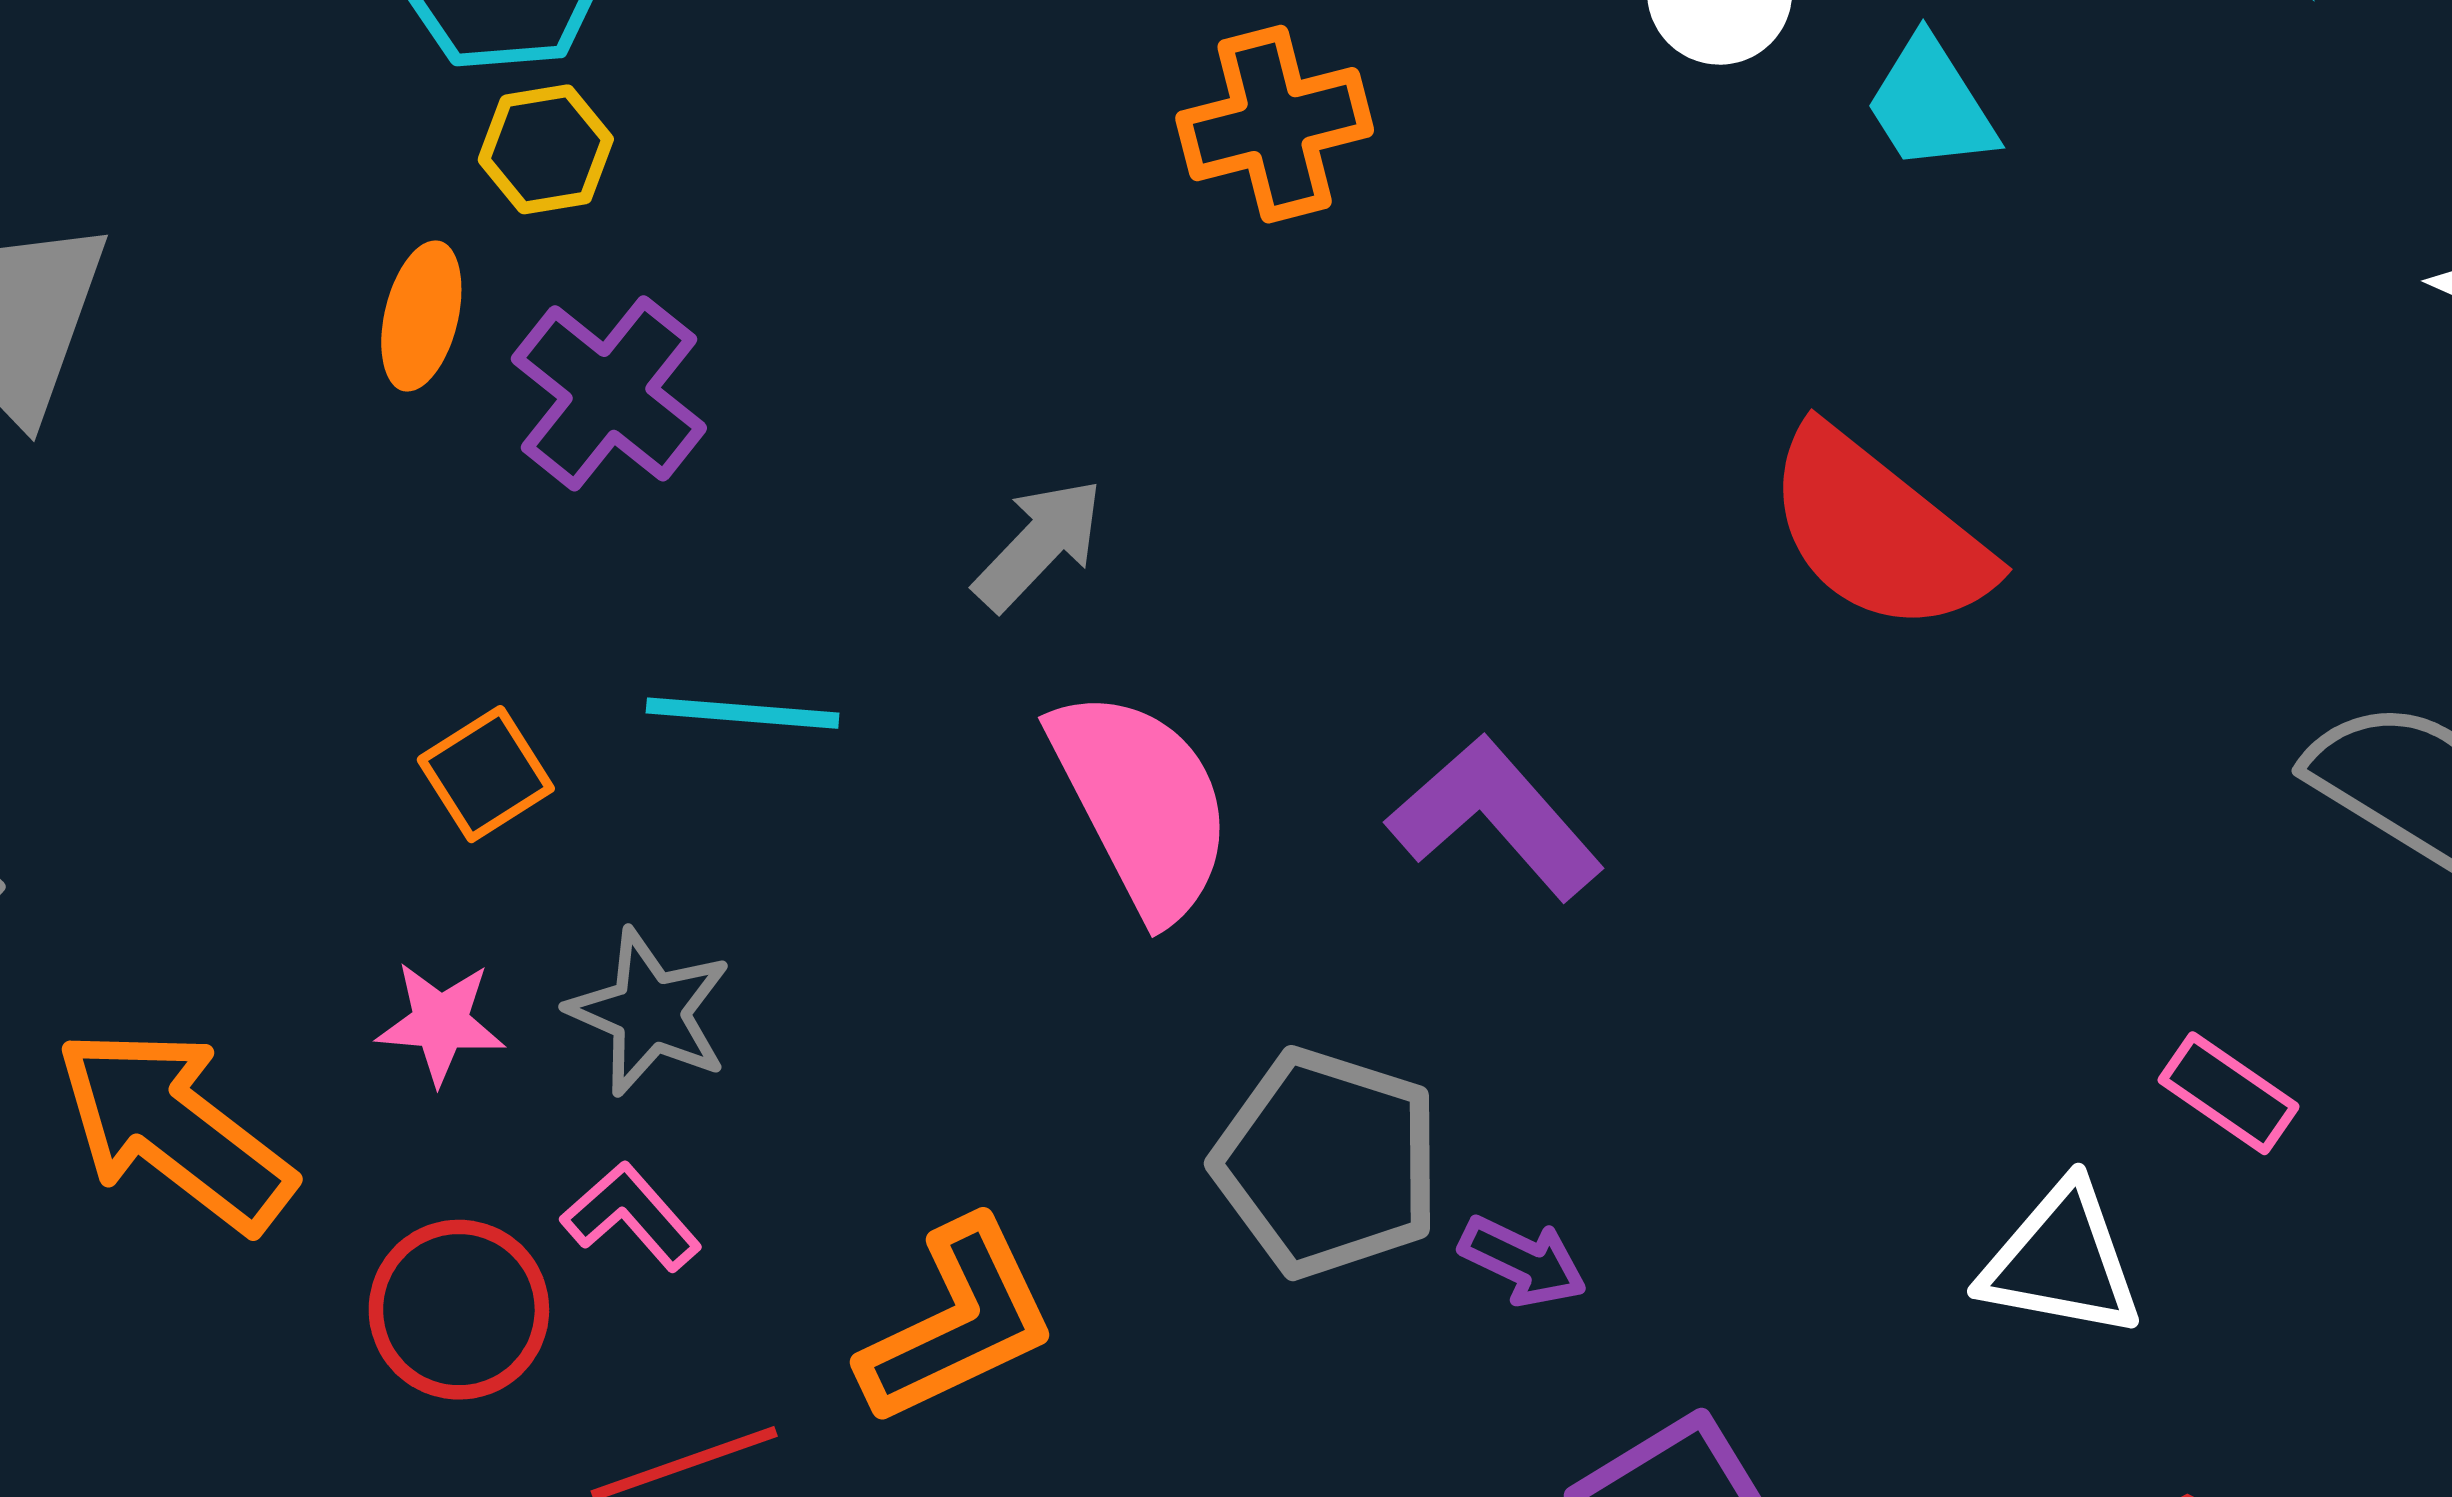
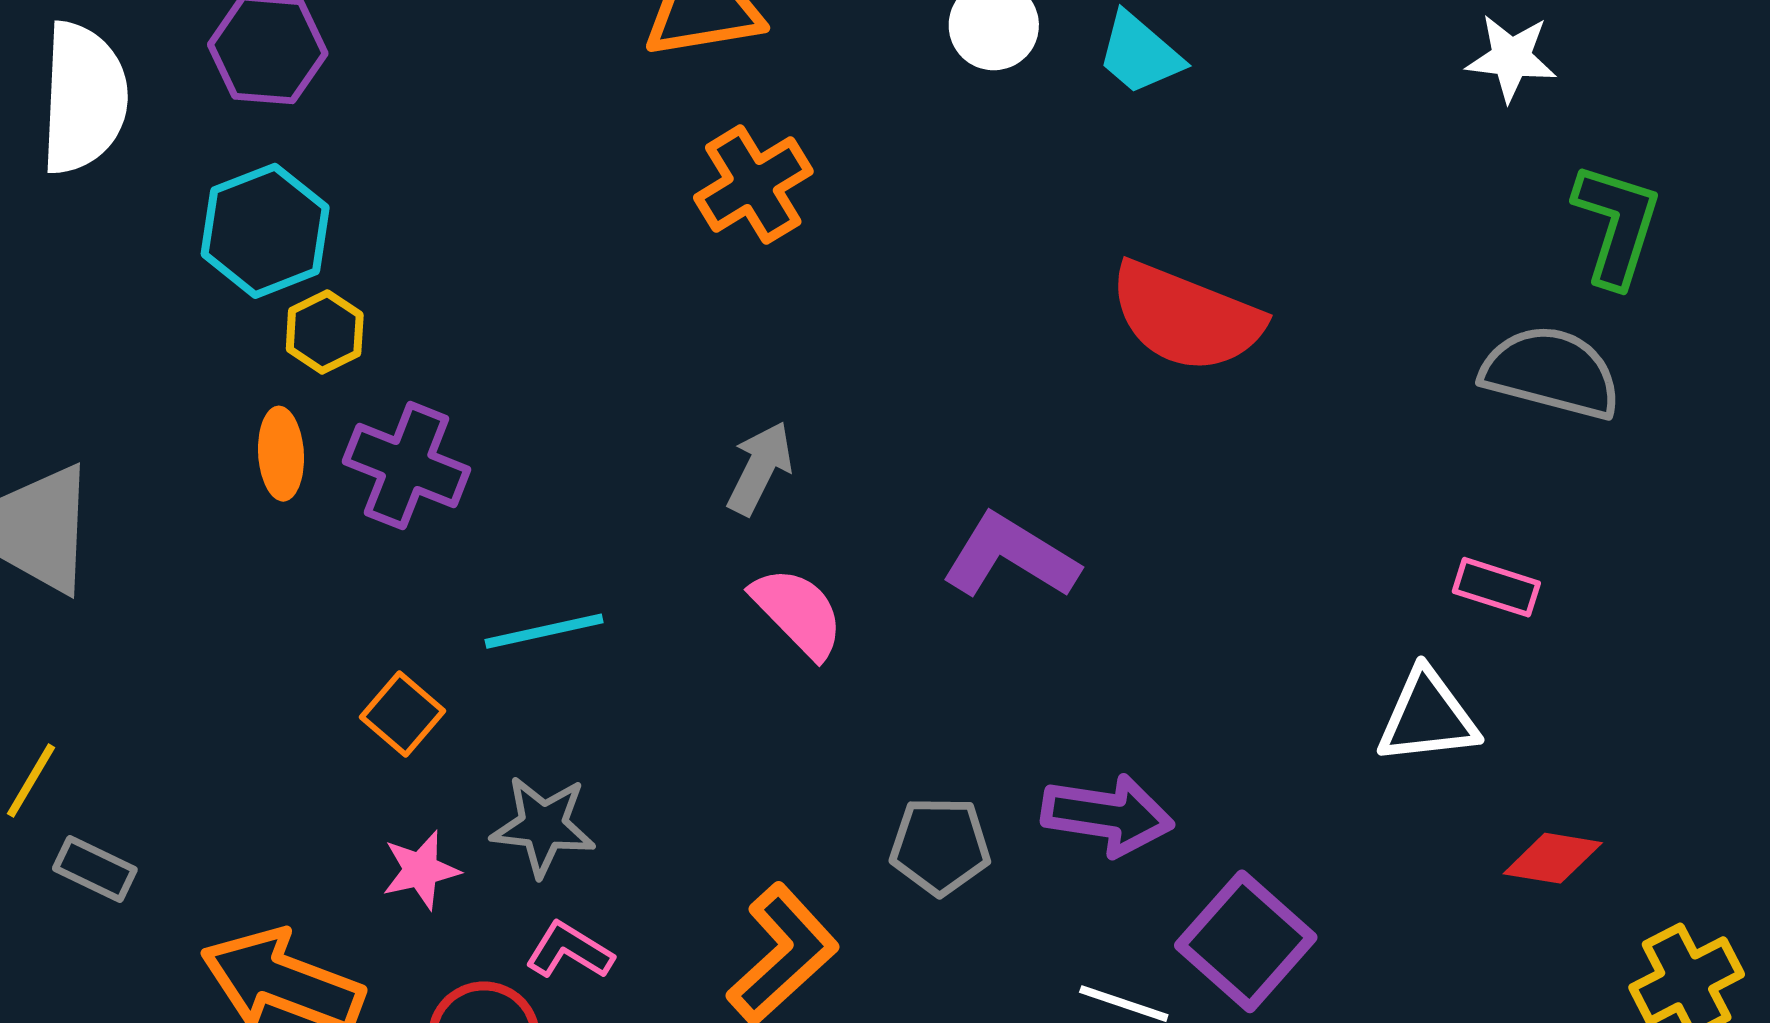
gray arrow: (1039, 544) -> (760, 468), moved
pink semicircle: (1142, 803) -> (798, 612), size x0.7
gray pentagon: (1327, 1163) -> (940, 846), moved, size x0.7
purple arrow: (1523, 1261) -> (1107, 815), size x1.6

